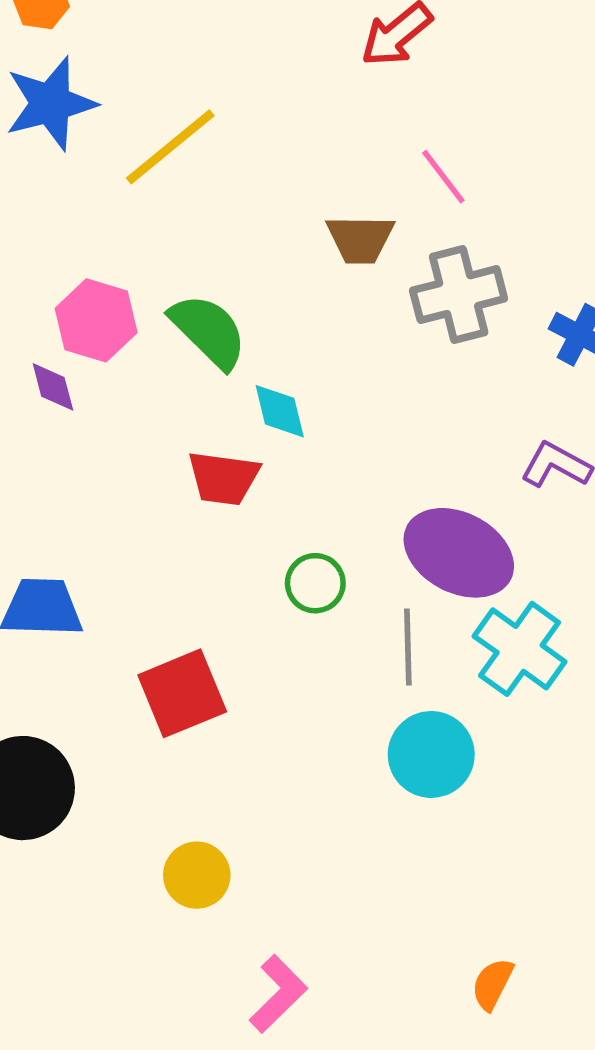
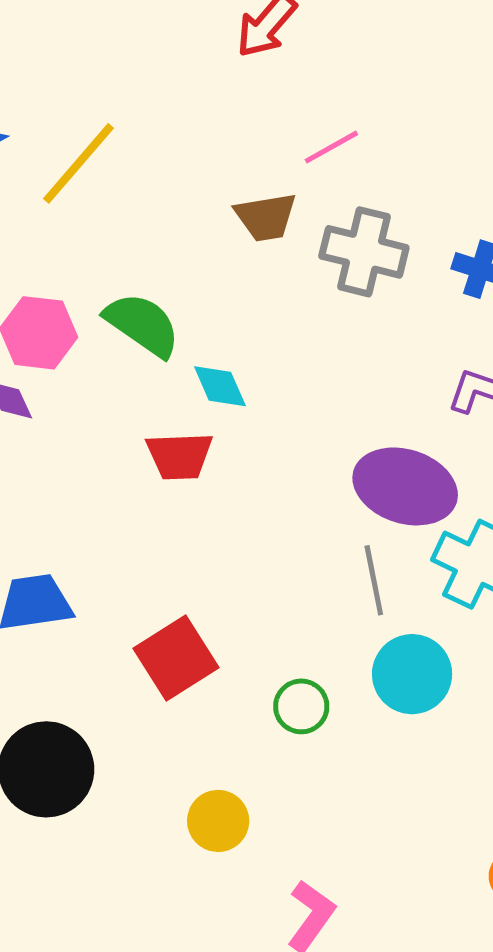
pink line: (443, 177) -> (331, 147), turned -72
gray cross: (459, 295) -> (364, 252), turned 38
green circle: (315, 583) -> (301, 706), moved

